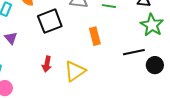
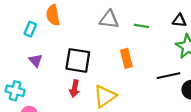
black square: (50, 21) -> (78, 60), moved, turned 30

